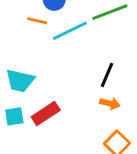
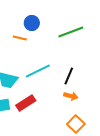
cyan line: (70, 31) -> (38, 71), moved

